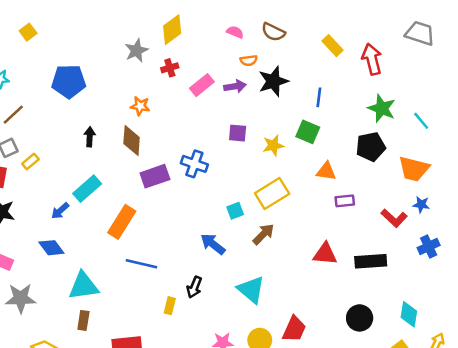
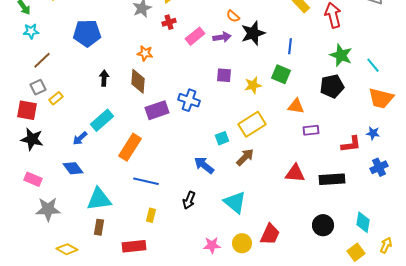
orange semicircle: (249, 60) -> (233, 16), turned 48
orange trapezoid: (414, 169) -> (381, 98), moved
red L-shape: (394, 218) -> (351, 144), turned -50
yellow rectangle: (170, 306) -> (151, 215), moved

